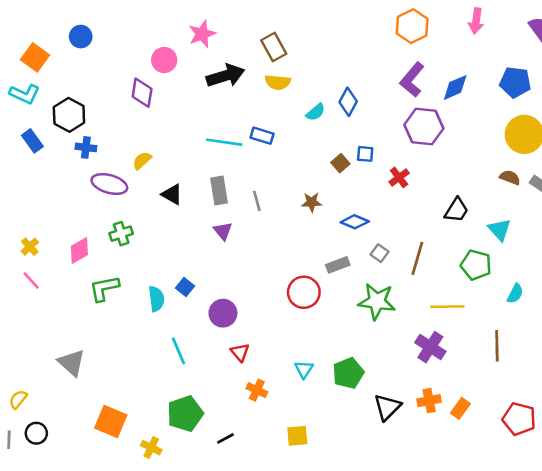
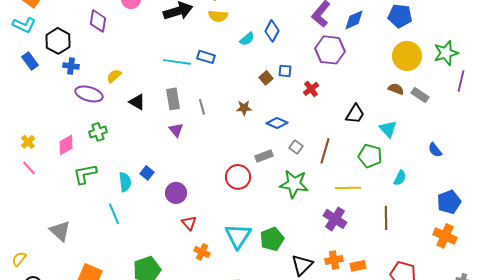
purple diamond: (142, 93) -> (98, 21), moved
cyan line: (179, 351) -> (114, 214), moved
cyan triangle: (304, 369) -> (238, 236), size x1.8
orange rectangle: (460, 408) -> (358, 266), turned 42

